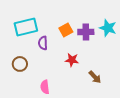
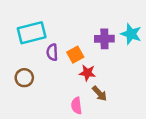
orange square: (66, 30) -> (75, 55), moved
brown arrow: (95, 77) -> (100, 93), moved
pink semicircle: (45, 87) -> (76, 106), moved

